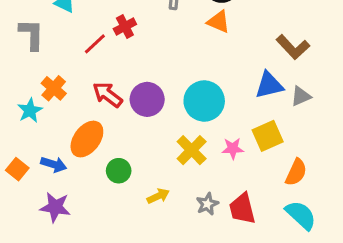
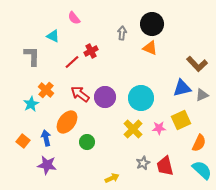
blue arrow: (54, 164) -> (46, 138), turned -119
yellow arrow: (158, 196) -> (112, 178), moved

